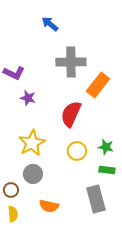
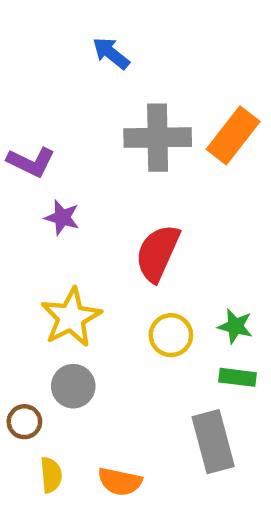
orange rectangle: (98, 85) -> (233, 135), moved
orange semicircle: (49, 206) -> (120, 482), moved
yellow semicircle: (13, 214) -> (51, 475), moved

